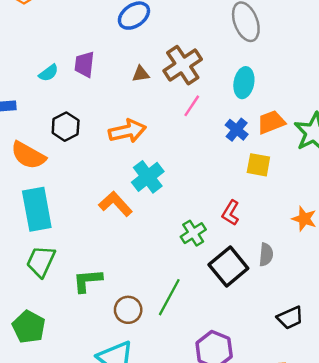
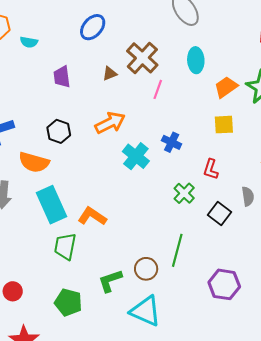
cyan semicircle: (49, 73) -> (29, 42), moved, turned 60
blue cross: (237, 130) -> (172, 142), moved
orange L-shape: (115, 204) -> (92, 216), moved
black square: (228, 266) -> (220, 214), size x0.7
green L-shape: (88, 281) -> (110, 281), moved

